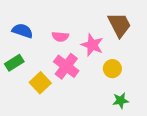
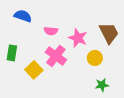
brown trapezoid: (119, 25) -> (109, 33), moved
blue semicircle: (22, 31) -> (23, 16), moved
green rectangle: (14, 63) -> (12, 53), turned -49

